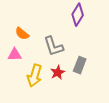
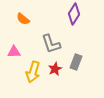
orange semicircle: (22, 34) -> (23, 19), moved

